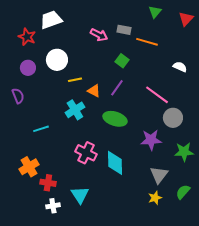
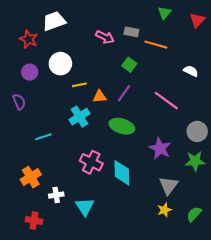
orange triangle: (94, 91) -> (100, 96), turned -32
gray circle: (173, 118) -> (197, 131), moved
purple star: (151, 140) -> (160, 148), turned 30
red cross: (48, 183) -> (34, 220), moved
green semicircle: (183, 192) -> (194, 214), moved
white cross: (53, 206) -> (56, 195), moved

